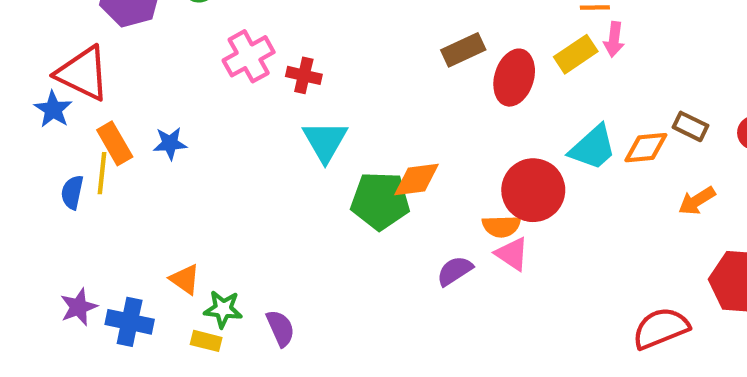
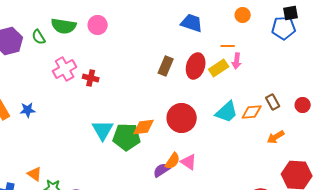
brown rectangle: (463, 50) -> (166, 66), turned -42
red ellipse: (514, 78) -> (196, 66), moved
brown rectangle: (690, 126) -> (273, 102), turned 35
cyan triangle: (325, 141) -> (103, 130), moved
red circle: (533, 190) -> (182, 118), moved
orange semicircle: (501, 226) -> (173, 161), moved, turned -54

